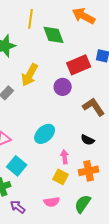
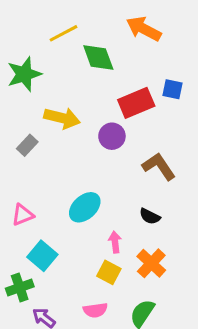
yellow line: (31, 19) -> (64, 33), turned 54
yellow arrow: (30, 75) -> (62, 118), turned -105
orange cross: (89, 171) -> (151, 263), turned -36

